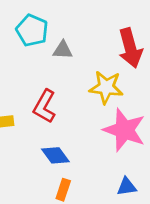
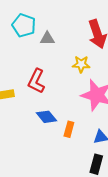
yellow star: (106, 87) -> (81, 64), size x0.7
orange rectangle: (63, 190) -> (69, 129), moved

